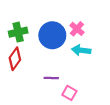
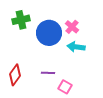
green cross: (18, 32) -> (21, 20), moved
red diamond: (15, 59) -> (15, 75), moved

